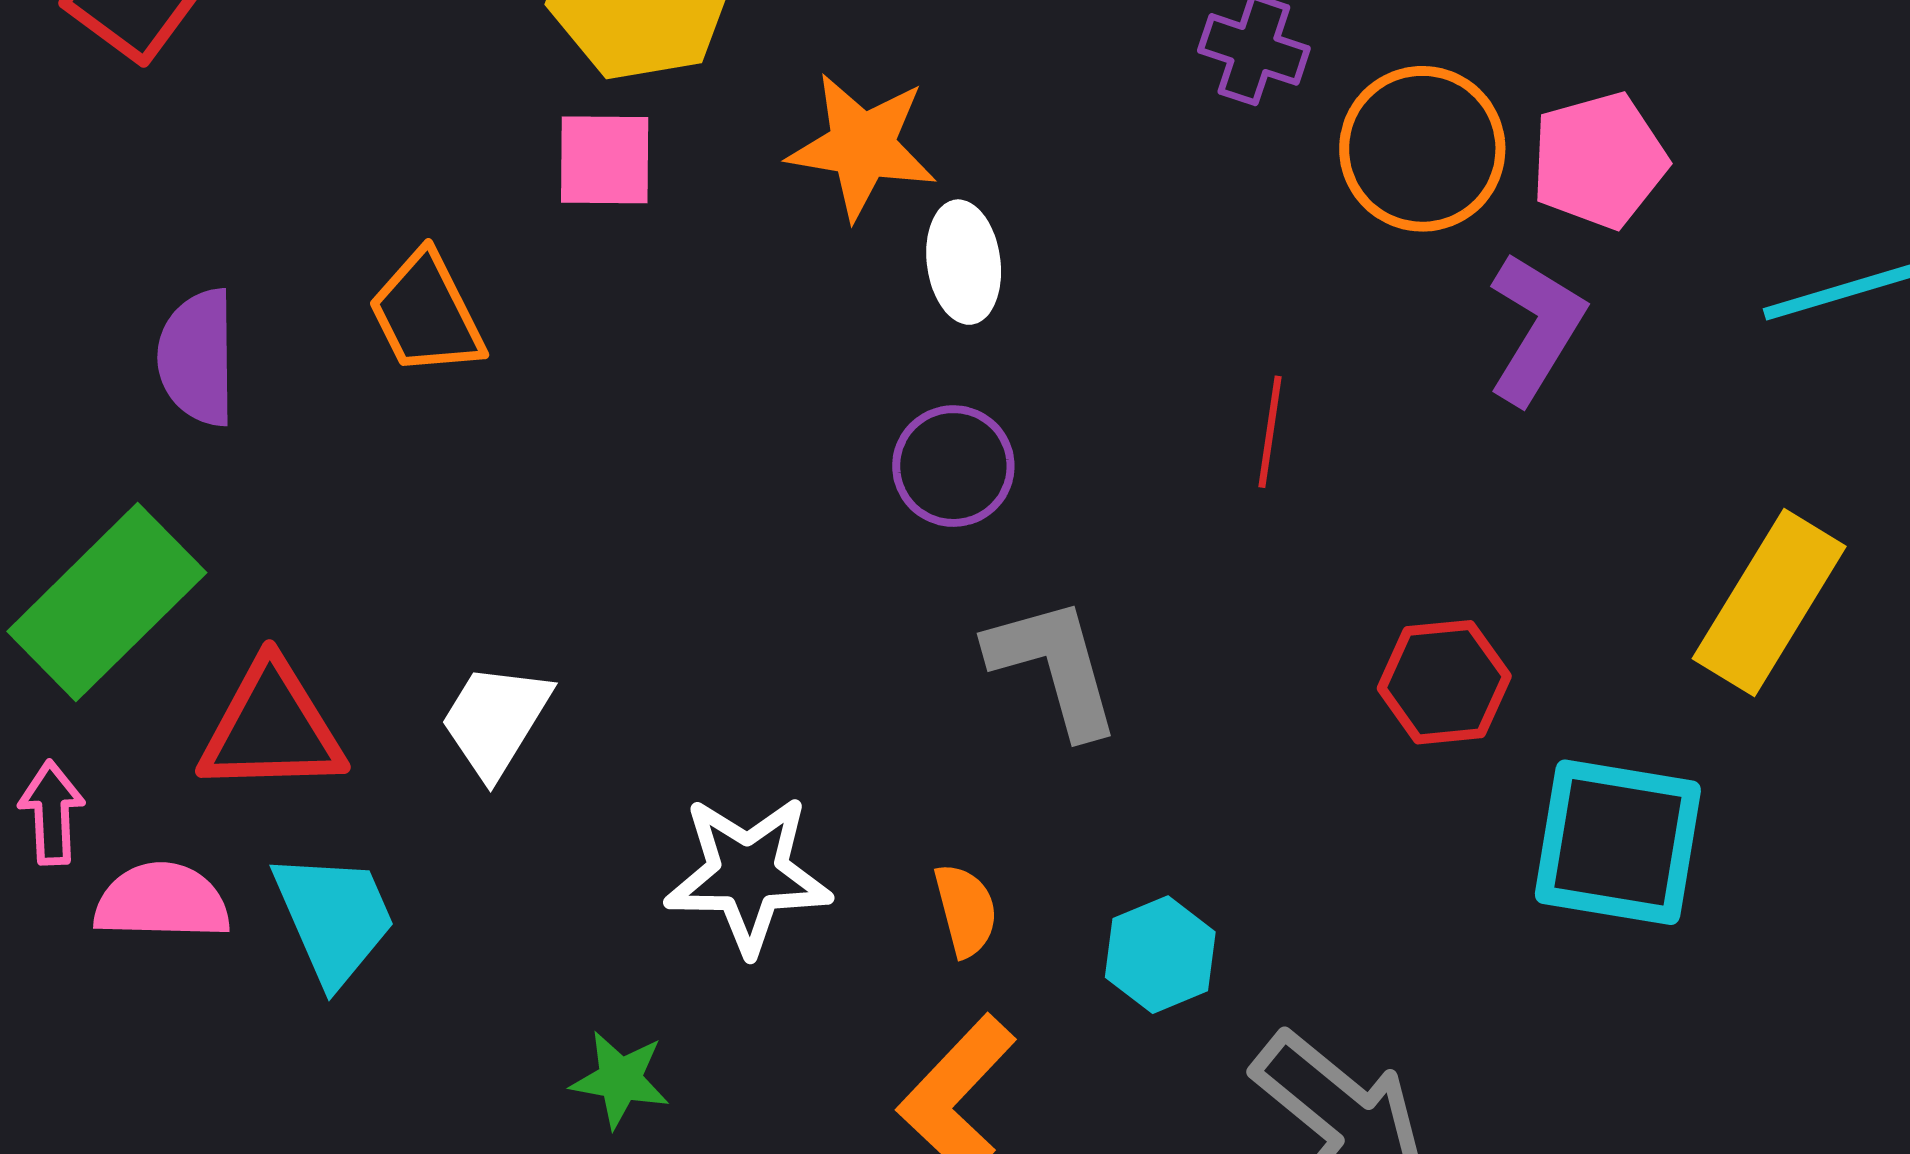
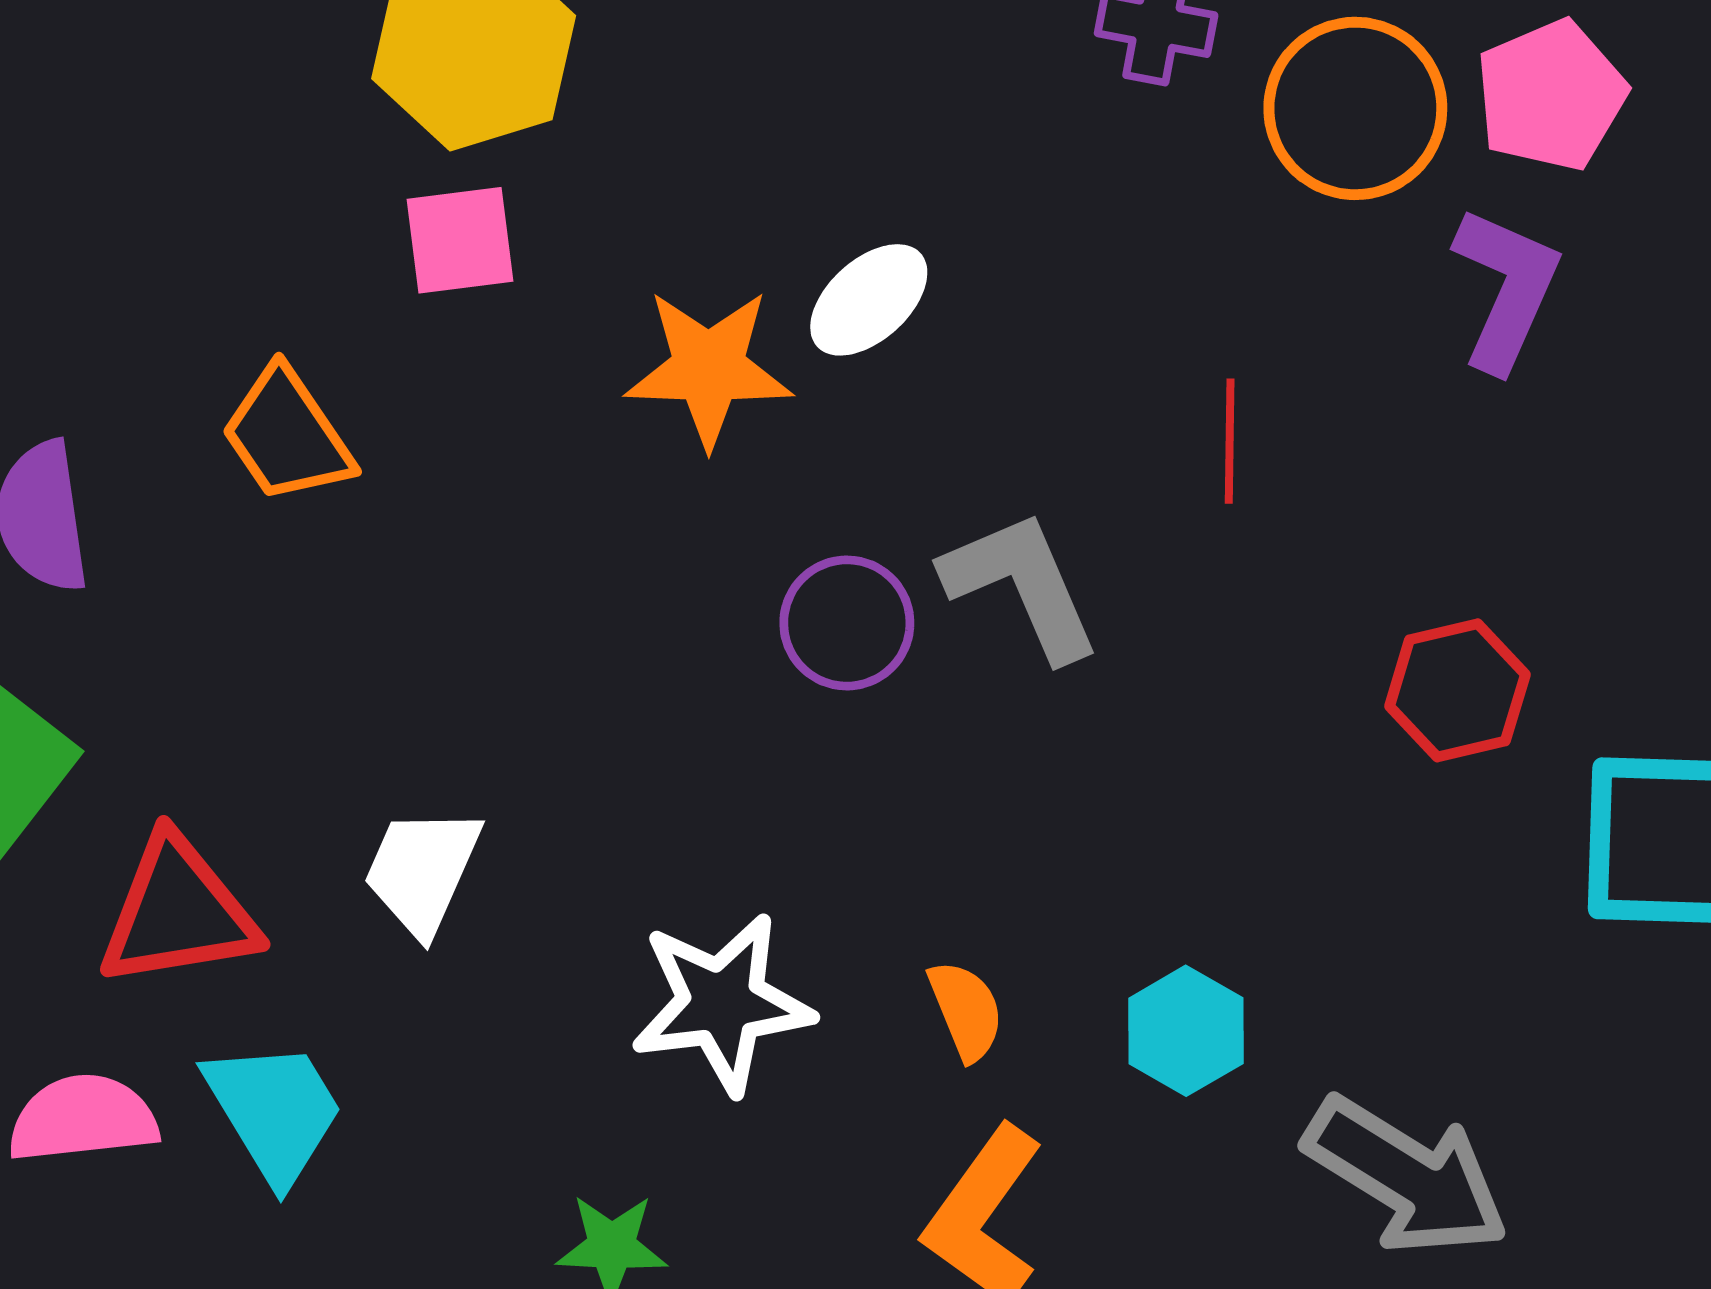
orange star: (862, 146) -> (709, 368), moved
white ellipse: (964, 262) -> (869, 300), turned 63
purple circle: (953, 466) -> (847, 623), moved
gray L-shape: (1054, 666) -> (1021, 585), moved

